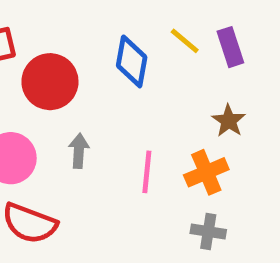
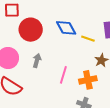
yellow line: (185, 41) -> (88, 39), moved, turned -32
blue diamond: (132, 61) -> (66, 28), turned -50

